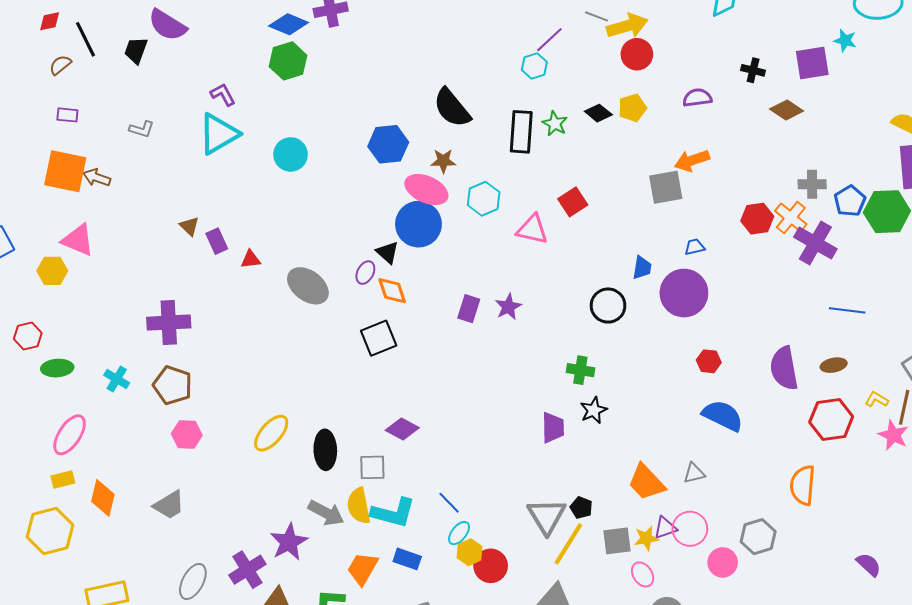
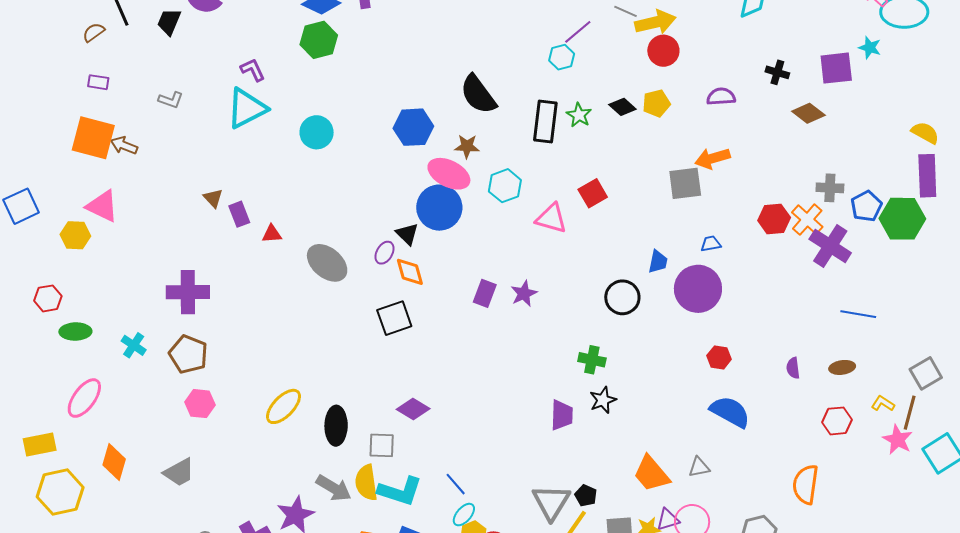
purple semicircle: (784, 368) -> (793, 368), size x0.5
red hexagon: (831, 419) -> (837, 421), size x0.7
yellow rectangle: (63, 479) -> (40, 444), moved, size x1.4

